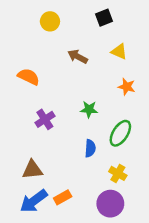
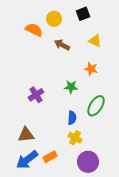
yellow circle: (50, 21) -> (54, 19), moved
orange semicircle: (29, 77) -> (34, 30), moved
orange star: (127, 87) -> (91, 69), moved
yellow cross: (118, 173) -> (75, 138), moved

